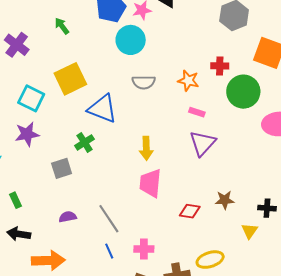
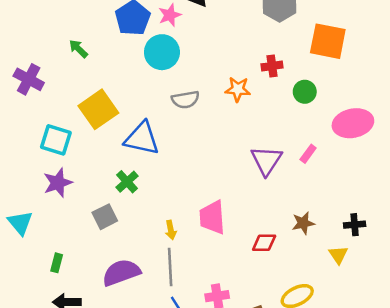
green circle: (243, 92) -> (305, 92), size x0.6
pink rectangle: (197, 112) -> (308, 154), moved, turned -63
yellow arrow: (146, 148) -> (171, 230), moved, size x0.7
green rectangle: (16, 200) -> (57, 263), turned 49
purple semicircle: (68, 217) -> (121, 273), size x1.8
gray line: (109, 219) -> (170, 267), turned 40

